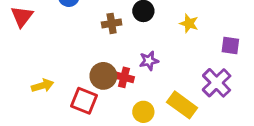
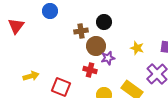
yellow star: (189, 23) -> (137, 48), moved
brown circle: (103, 76) -> (96, 46), moved

